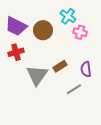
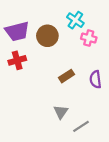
purple trapezoid: (16, 26) -> (17, 31), turned -40
gray triangle: (37, 75) -> (61, 112), moved, size x0.6
gray line: (74, 89) -> (81, 126), moved

